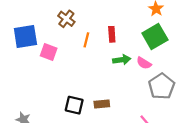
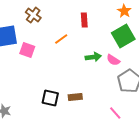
brown cross: (66, 19) -> (33, 15), moved
red rectangle: (112, 34) -> (84, 20), moved
orange line: (86, 40) -> (61, 39), turned 40

